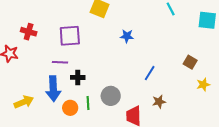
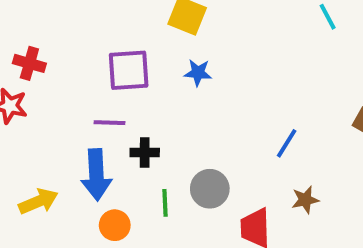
red cross: (29, 32) -> (29, 63), moved
blue star: (127, 36) -> (198, 73), moved
orange circle: (70, 108) -> (115, 225), moved

